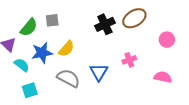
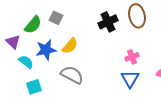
brown ellipse: (134, 18) -> (137, 16), turned -70
gray square: (52, 20) -> (56, 18), turned 32
blue triangle: (99, 72) -> (130, 79), moved

